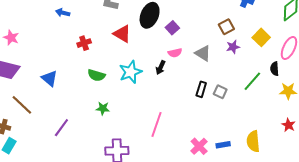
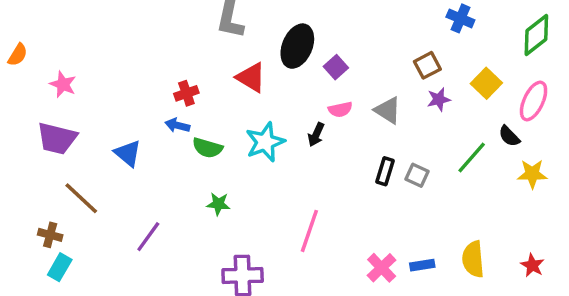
blue arrow: (63, 13) -> (177, 125), moved
black semicircle: (275, 69) -> (509, 136), turned -40
red star: (289, 125) -> (532, 265), moved

